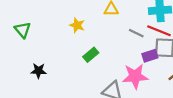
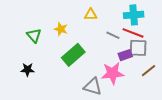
green triangle: (23, 30) -> (34, 35), moved
green rectangle: (91, 55) -> (73, 55), size x1.6

